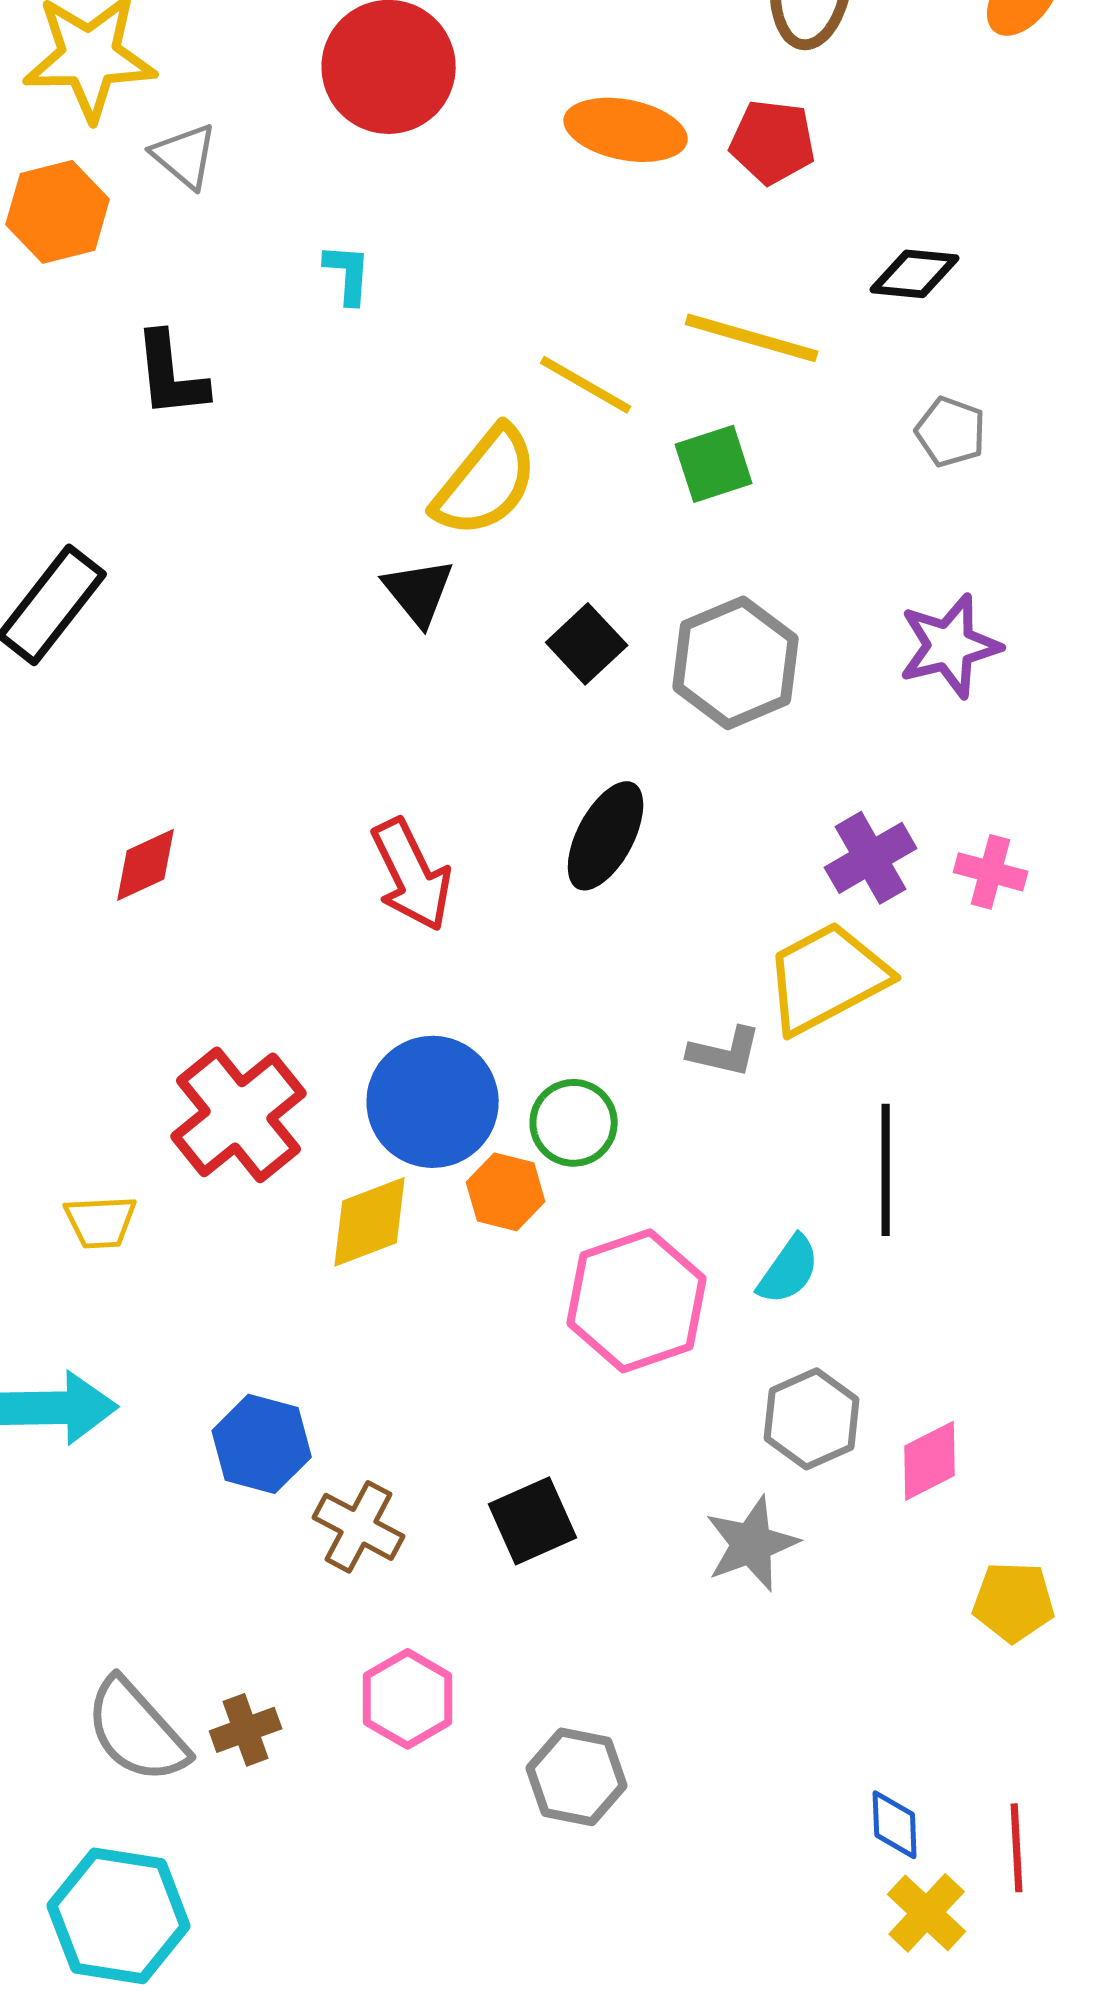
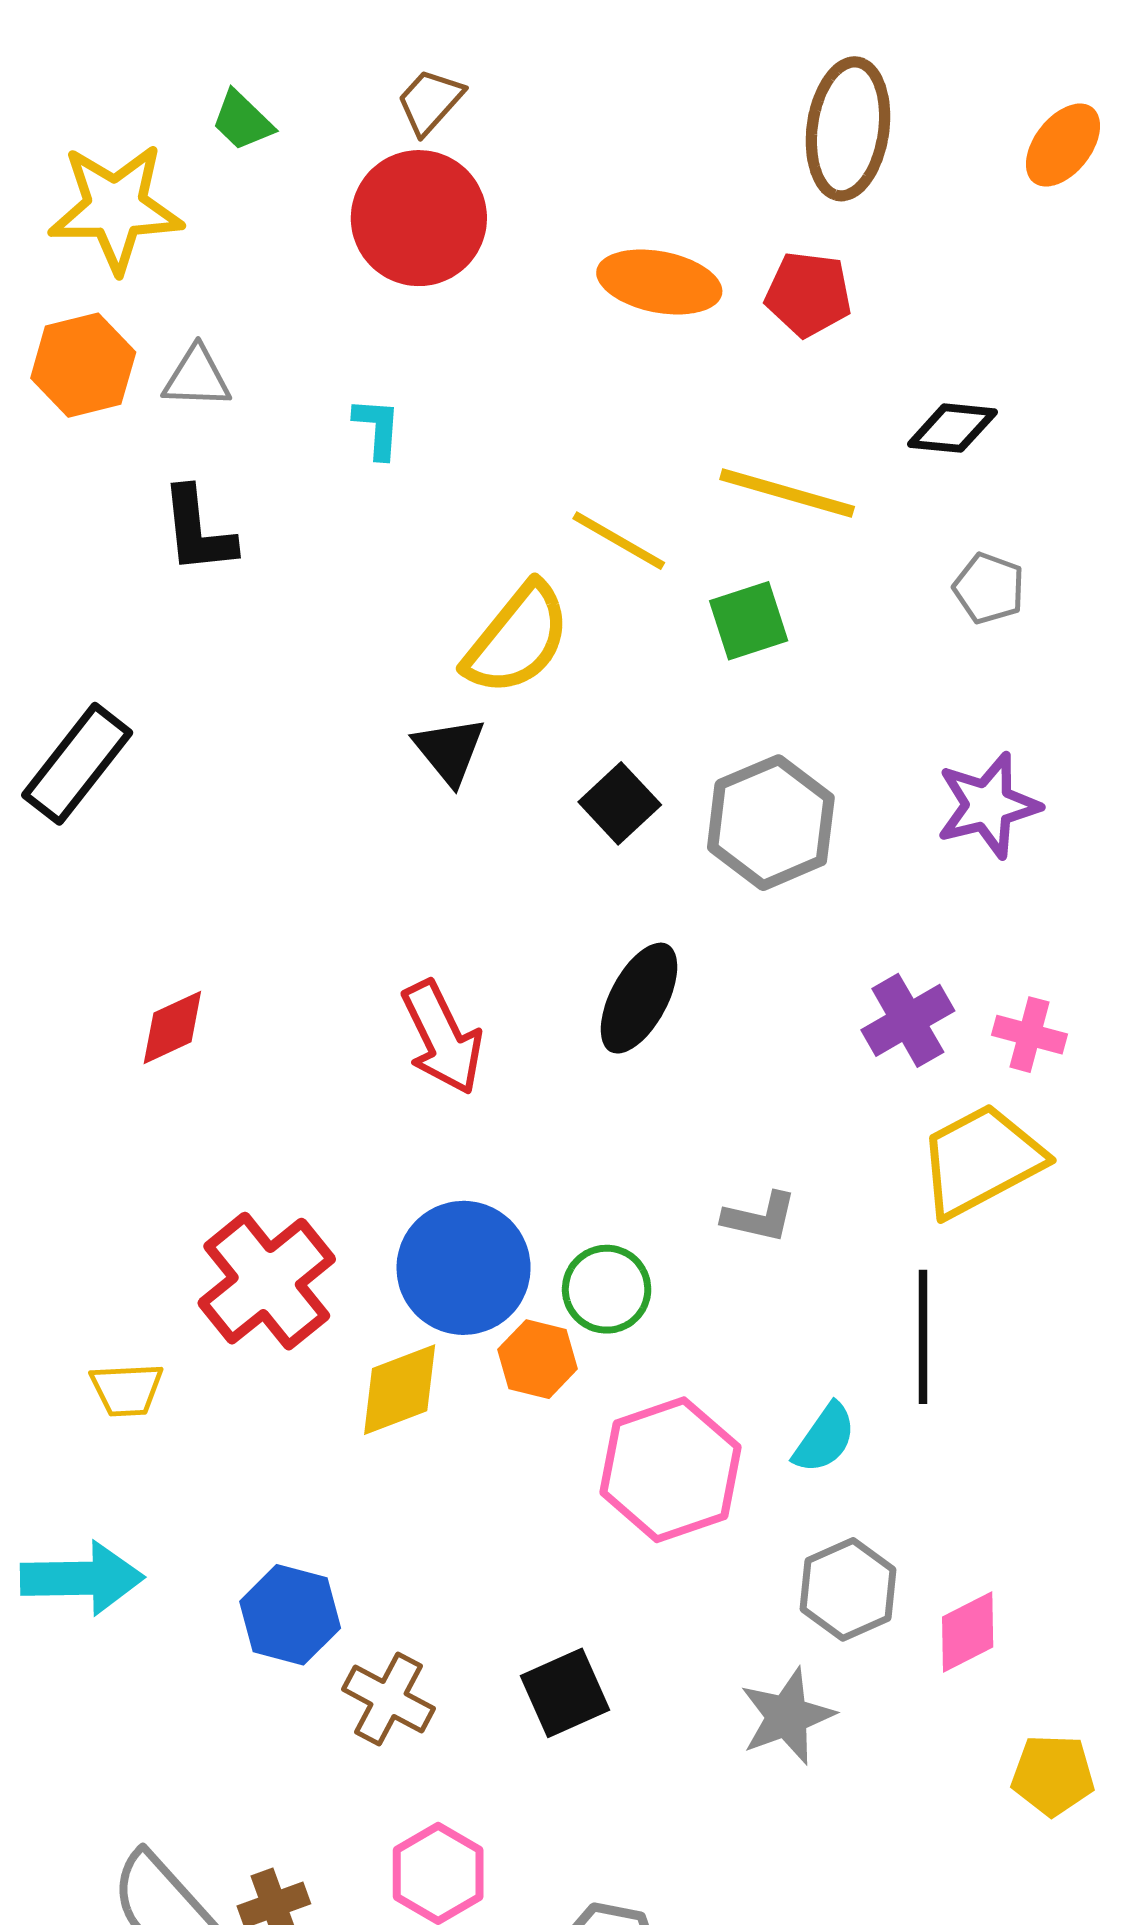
gray triangle: (185, 156) -> (197, 377), moved, turned -38
yellow trapezoid: (827, 978) -> (981, 1160), moved

